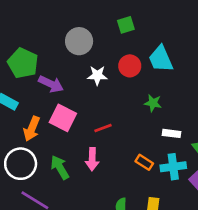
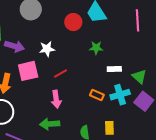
white star: (97, 75) -> (47, 49), moved
pink square: (63, 118) -> (28, 71), turned -30
green arrow: (60, 167) -> (50, 124), moved, turned -54

